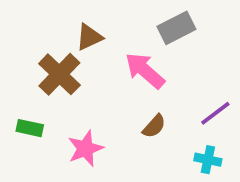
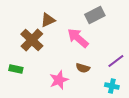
brown semicircle: (154, 126) -> (83, 68), turned 64
pink star: (85, 149) -> (59, 80), moved

